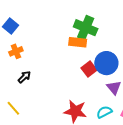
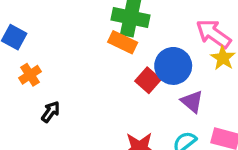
orange rectangle: (78, 42) -> (123, 42), turned 30

